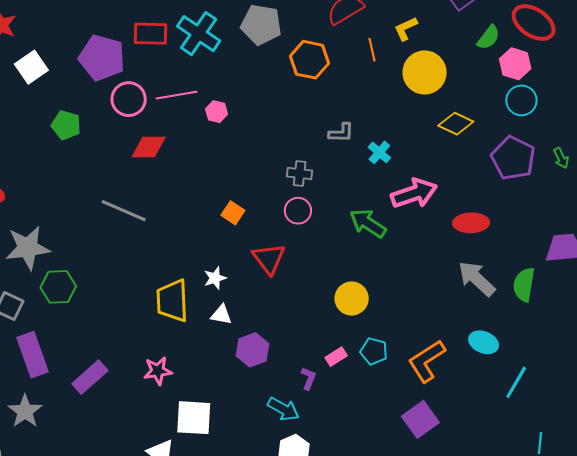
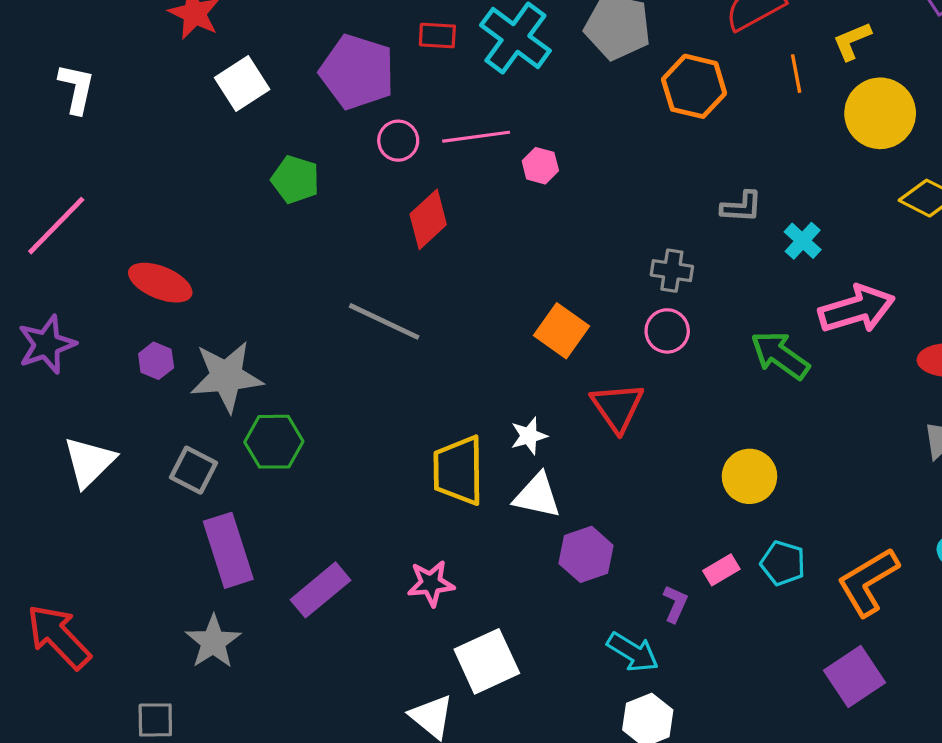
red rectangle: (151, 34) -> (437, 35), size x0.7
pink circle: (129, 99) -> (398, 141), size x0.7
red diamond: (149, 147) -> (428, 219), turned -45
orange square: (233, 213) -> (562, 331), size x1.4
white triangle: (221, 315) -> (537, 496), size x1.4
white square: (194, 418) -> (487, 661), turned -30

